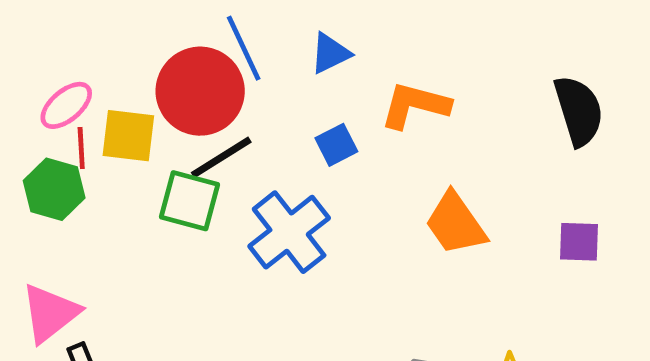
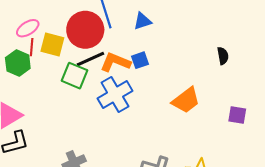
orange L-shape: (415, 105) -> (115, 62), moved
black semicircle: (579, 111) -> (223, 56), moved, size x0.6
orange trapezoid: (456, 224) -> (186, 100), turned -100

